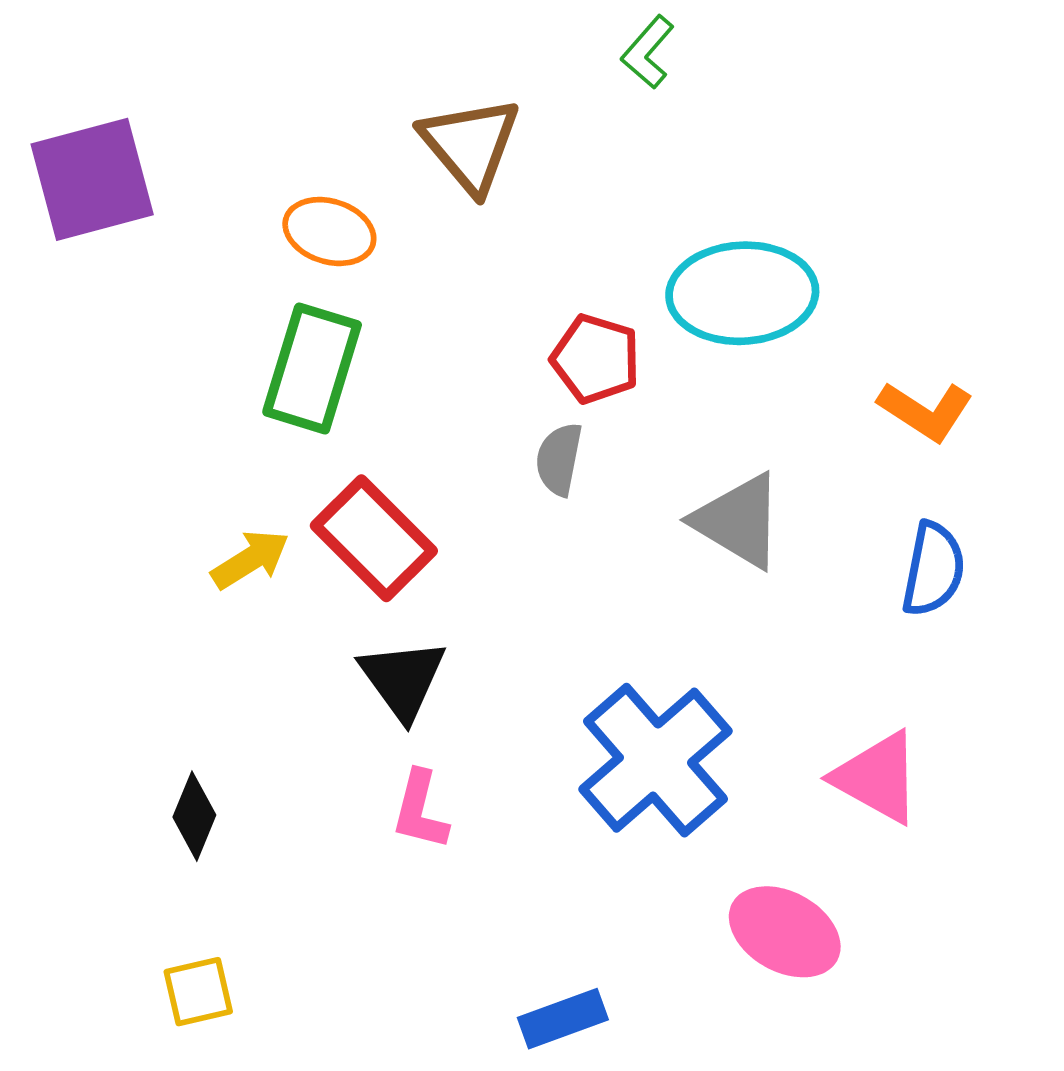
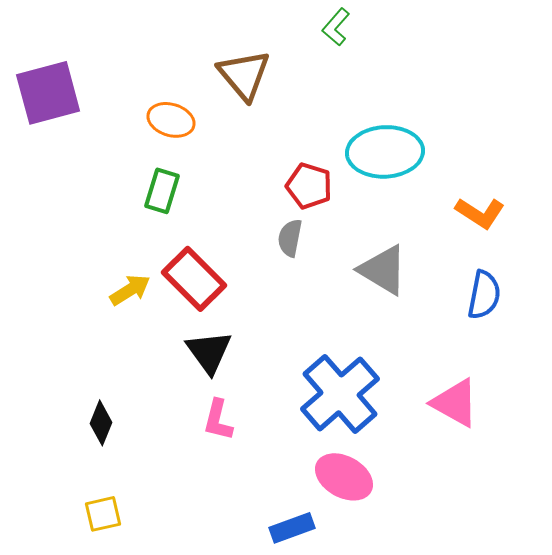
green rectangle: (312, 368) -> (162, 191), size x0.7
pink ellipse: (785, 932) -> (344, 477), moved

